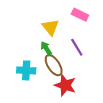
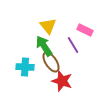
pink rectangle: (80, 15) -> (85, 30), moved
green arrow: (46, 48) -> (44, 46), size x1.5

